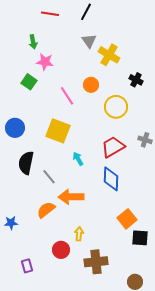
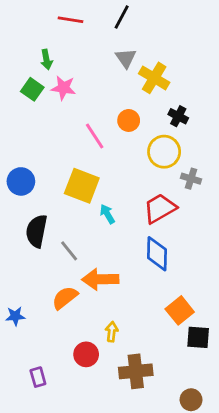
black cross: (136, 80) -> (178, 116), moved
green square: (29, 82) -> (32, 89), moved
gray cross: (145, 140) -> (191, 179), moved
cyan arrow: (78, 159) -> (107, 214), moved

